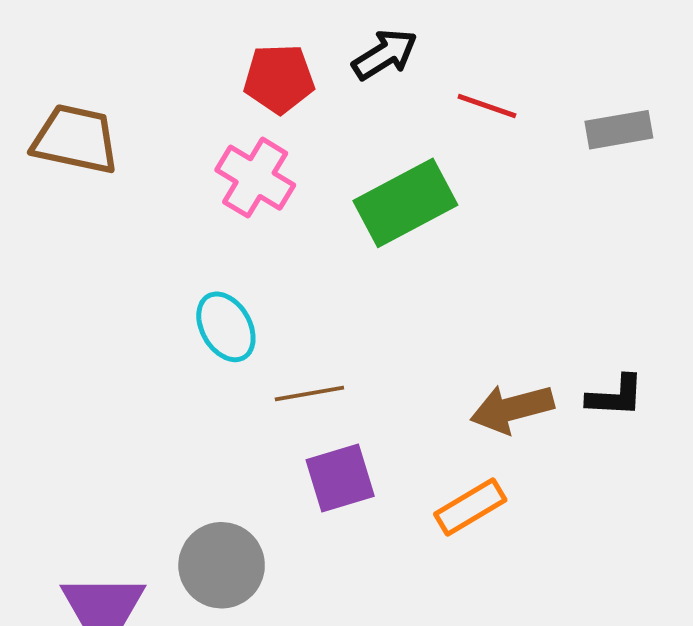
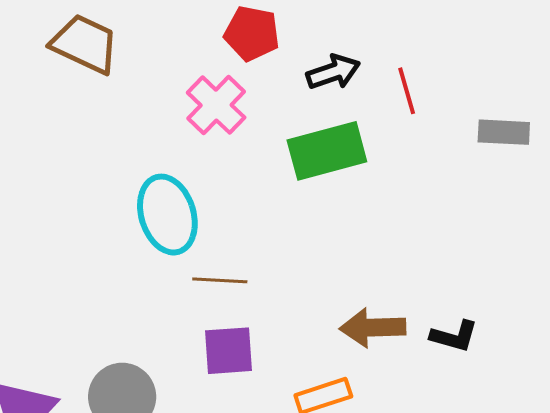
black arrow: (385, 54) -> (333, 72), moved
red line: (487, 106) -> (407, 91), turned 42
cyan ellipse: (226, 327) -> (167, 215), size x1.4

